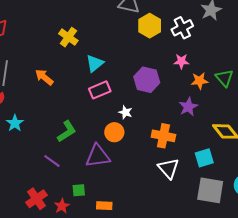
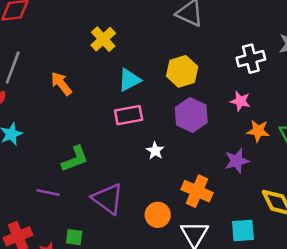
yellow hexagon: (150, 26) -> (182, 71), moved
orange circle: (114, 132) -> (158, 215), moved
purple triangle: (98, 156) -> (108, 199), turned 32
purple line: (52, 161) -> (48, 192), turned -36

